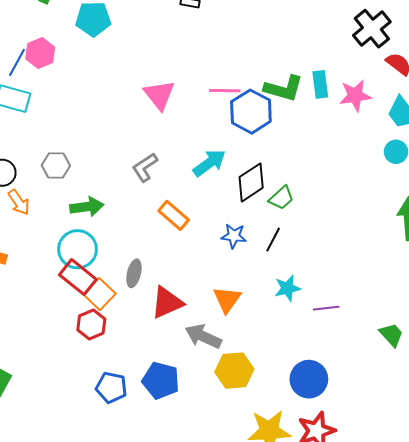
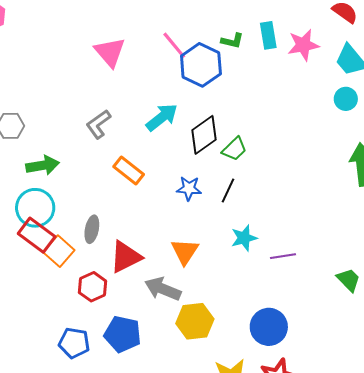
green L-shape: (284, 88) -> (232, 41), size x0.6
pink line: (225, 91) -> (174, 45), turned 52
red hexagon: (91, 325) -> (92, 287), moved

